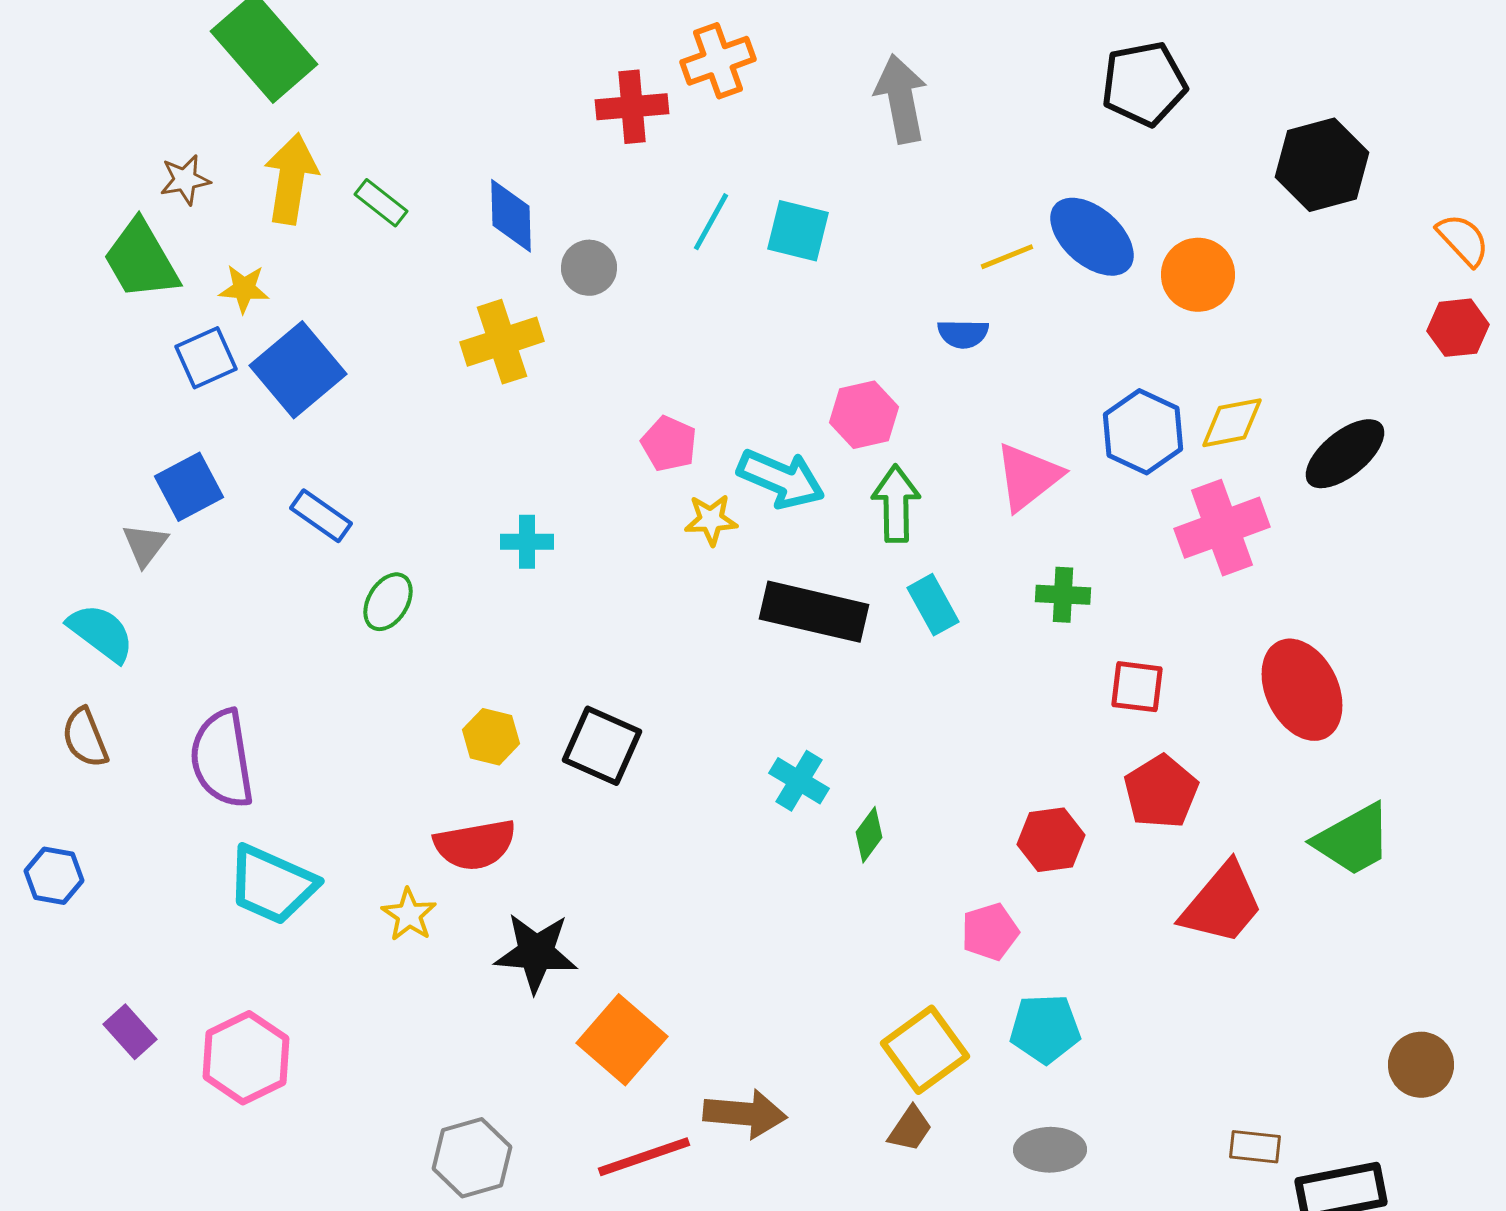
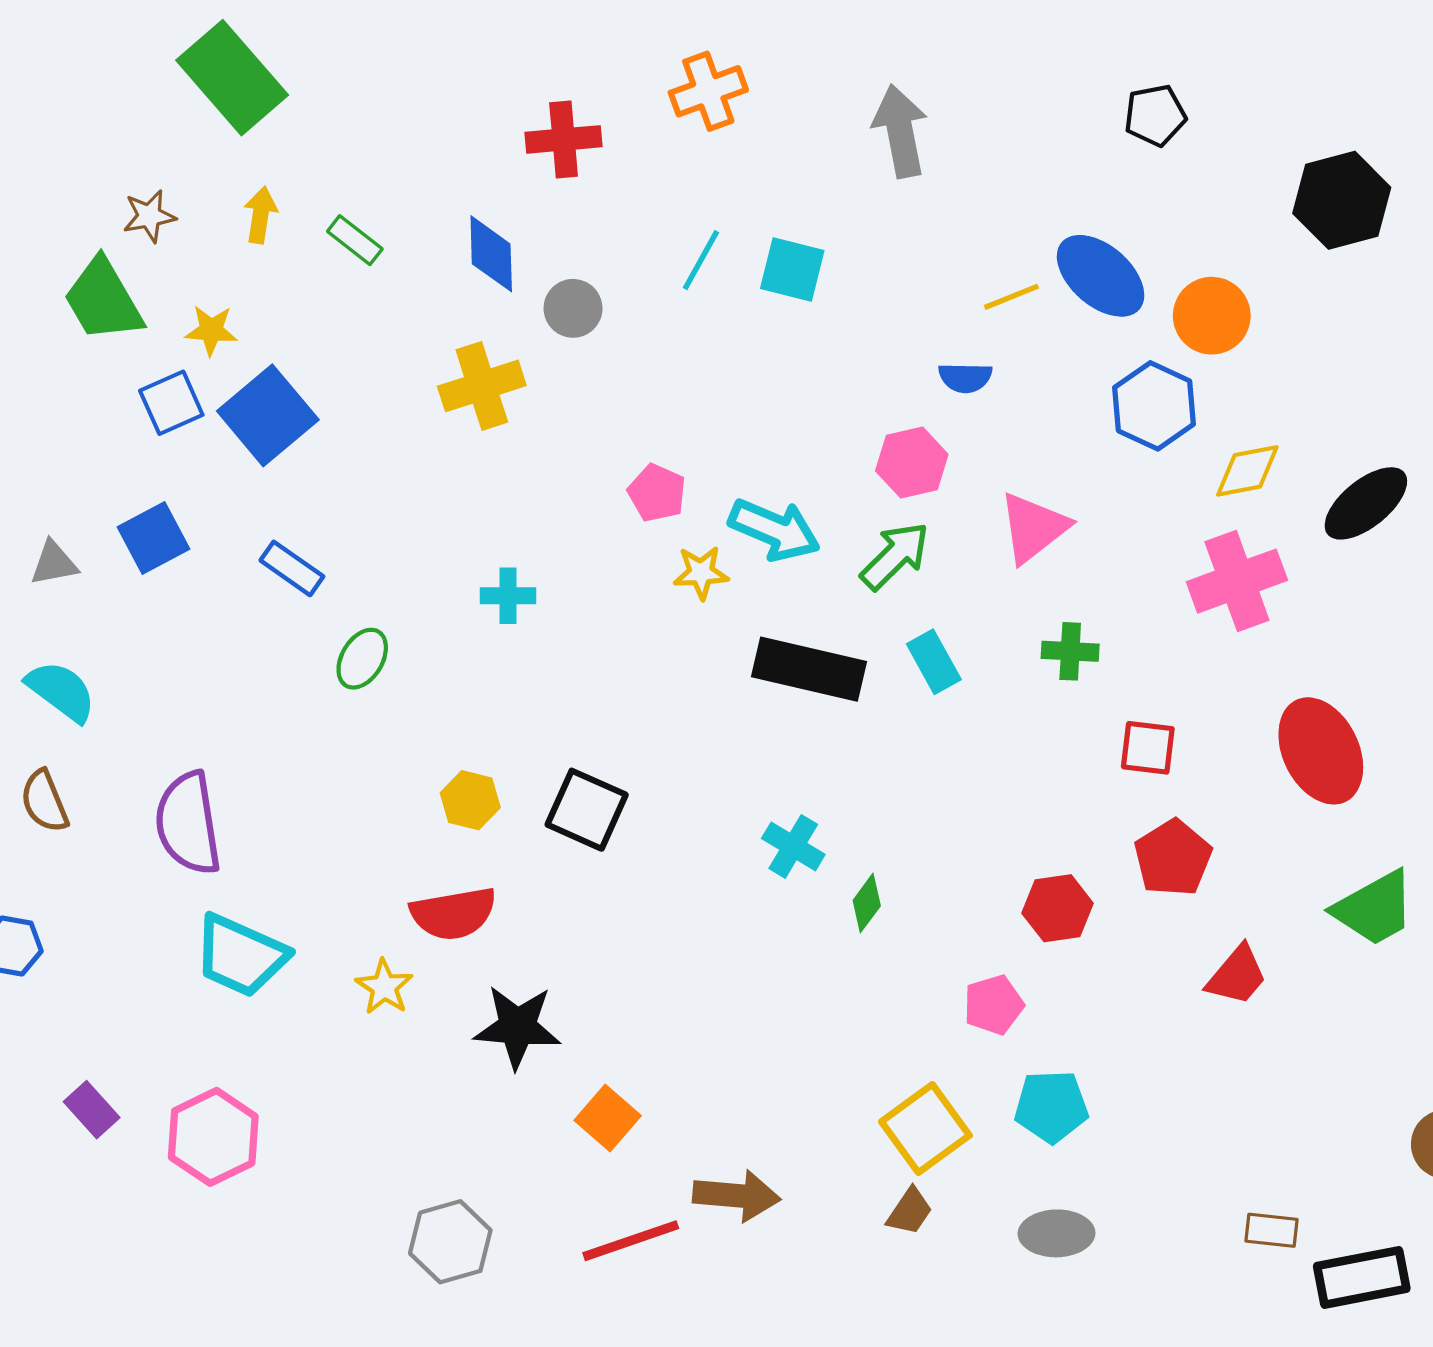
black pentagon: (1144, 84) -> (1155, 115), size x0.7
red cross: (632, 107) -> (564, 139), moved
yellow arrow: (291, 179) -> (260, 215), size x0.6
pink hexagon: (864, 415) -> (912, 463), moved
blue hexagon: (1143, 432) -> (1154, 406), moved
green arrow: (896, 504) -> (895, 556), turned 46
gray triangle: (145, 545) -> (54, 563), moved, turned 42
red trapezoid: (1222, 904) -> (1237, 975), size x0.7
orange square: (622, 1040) -> (608, 1118), size x0.7

